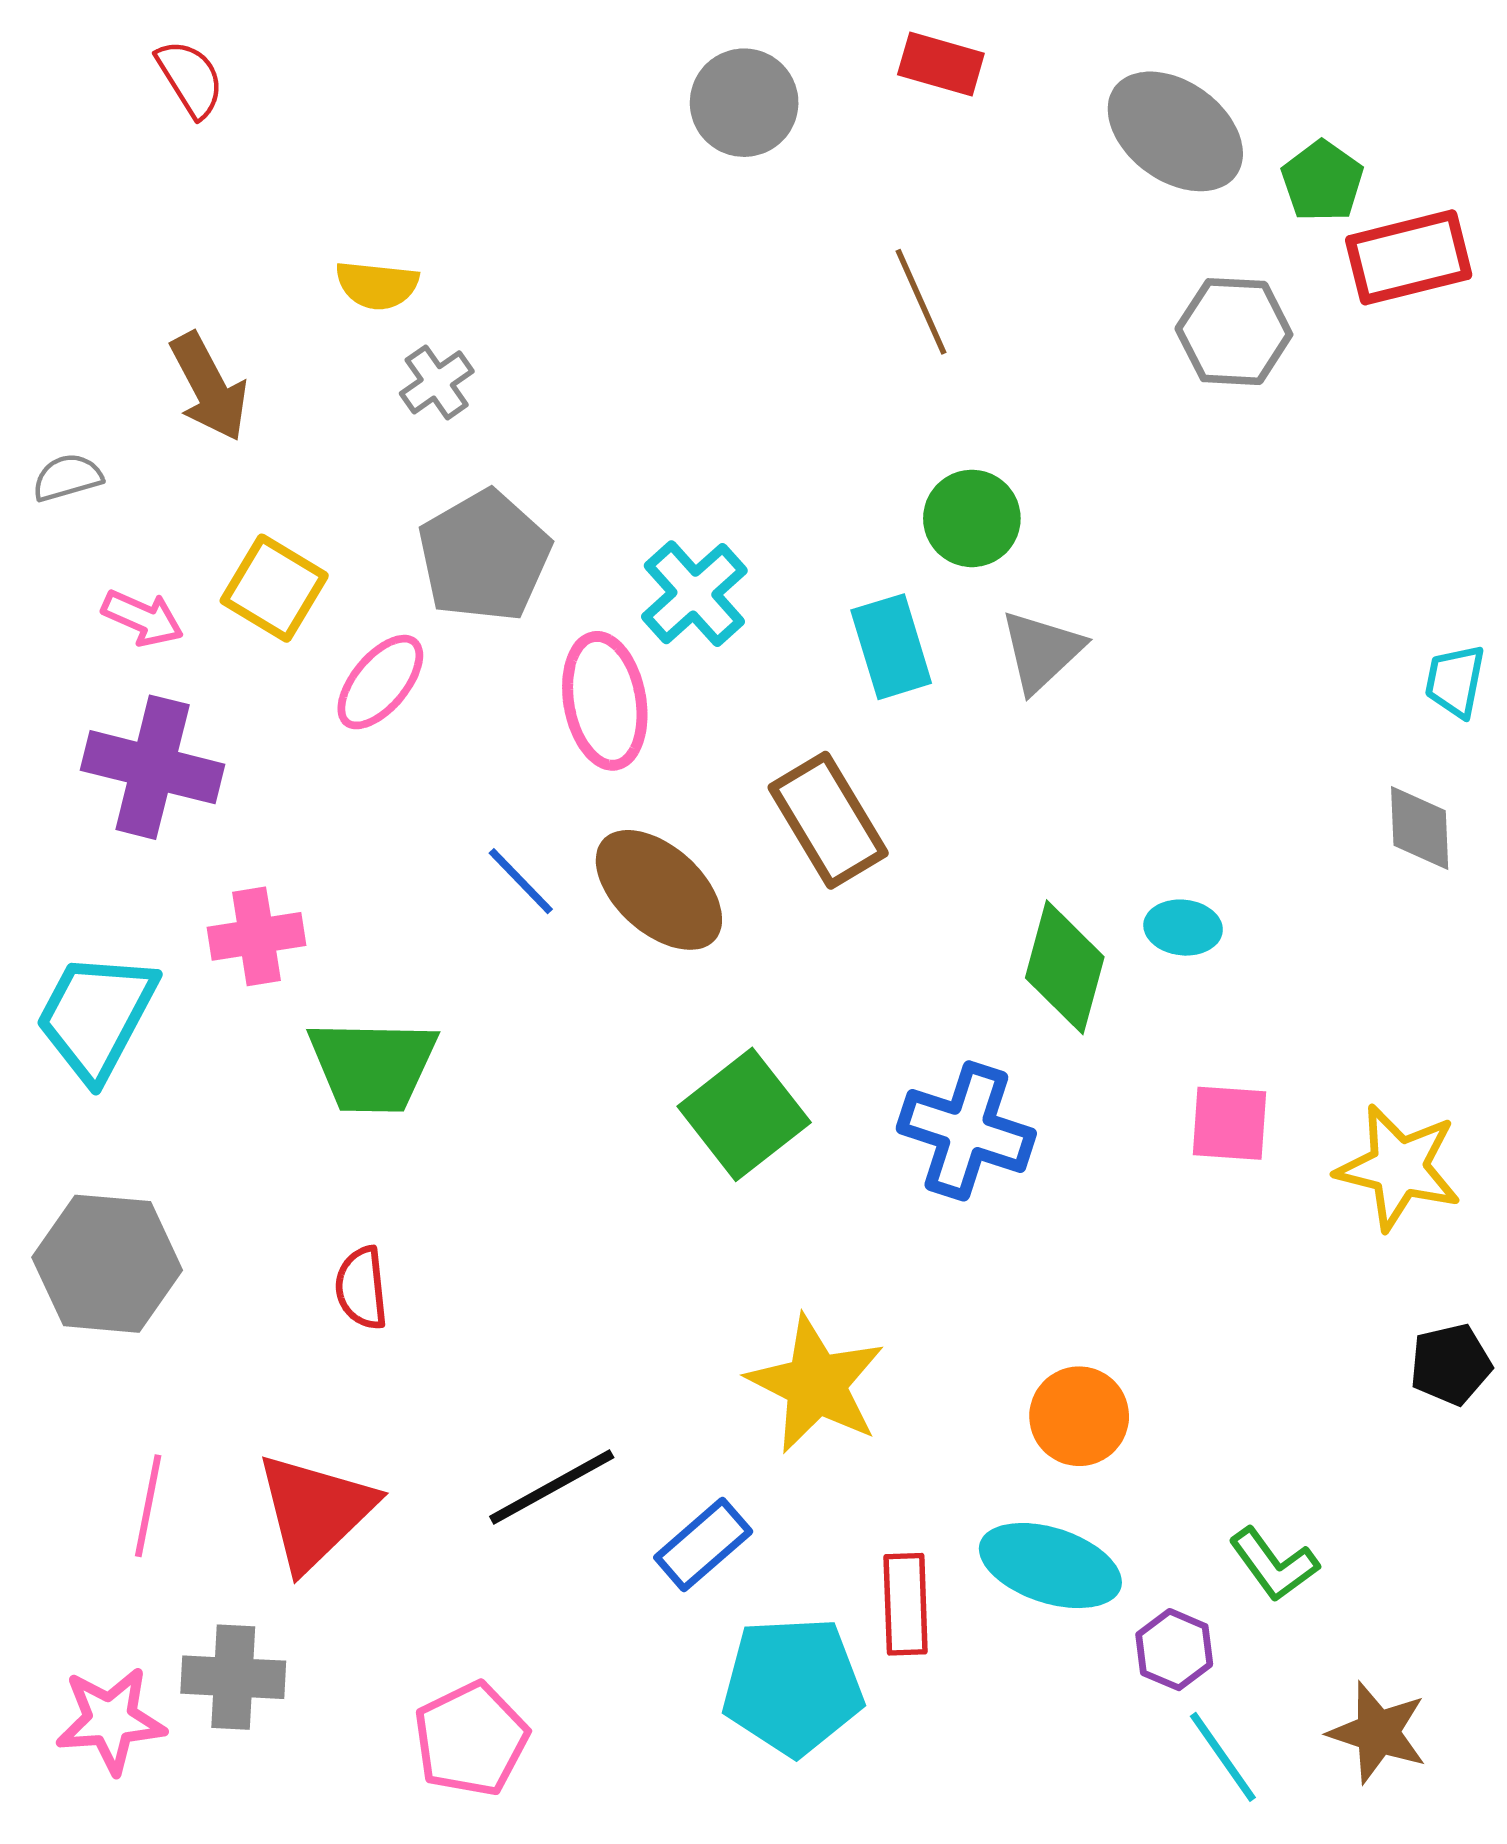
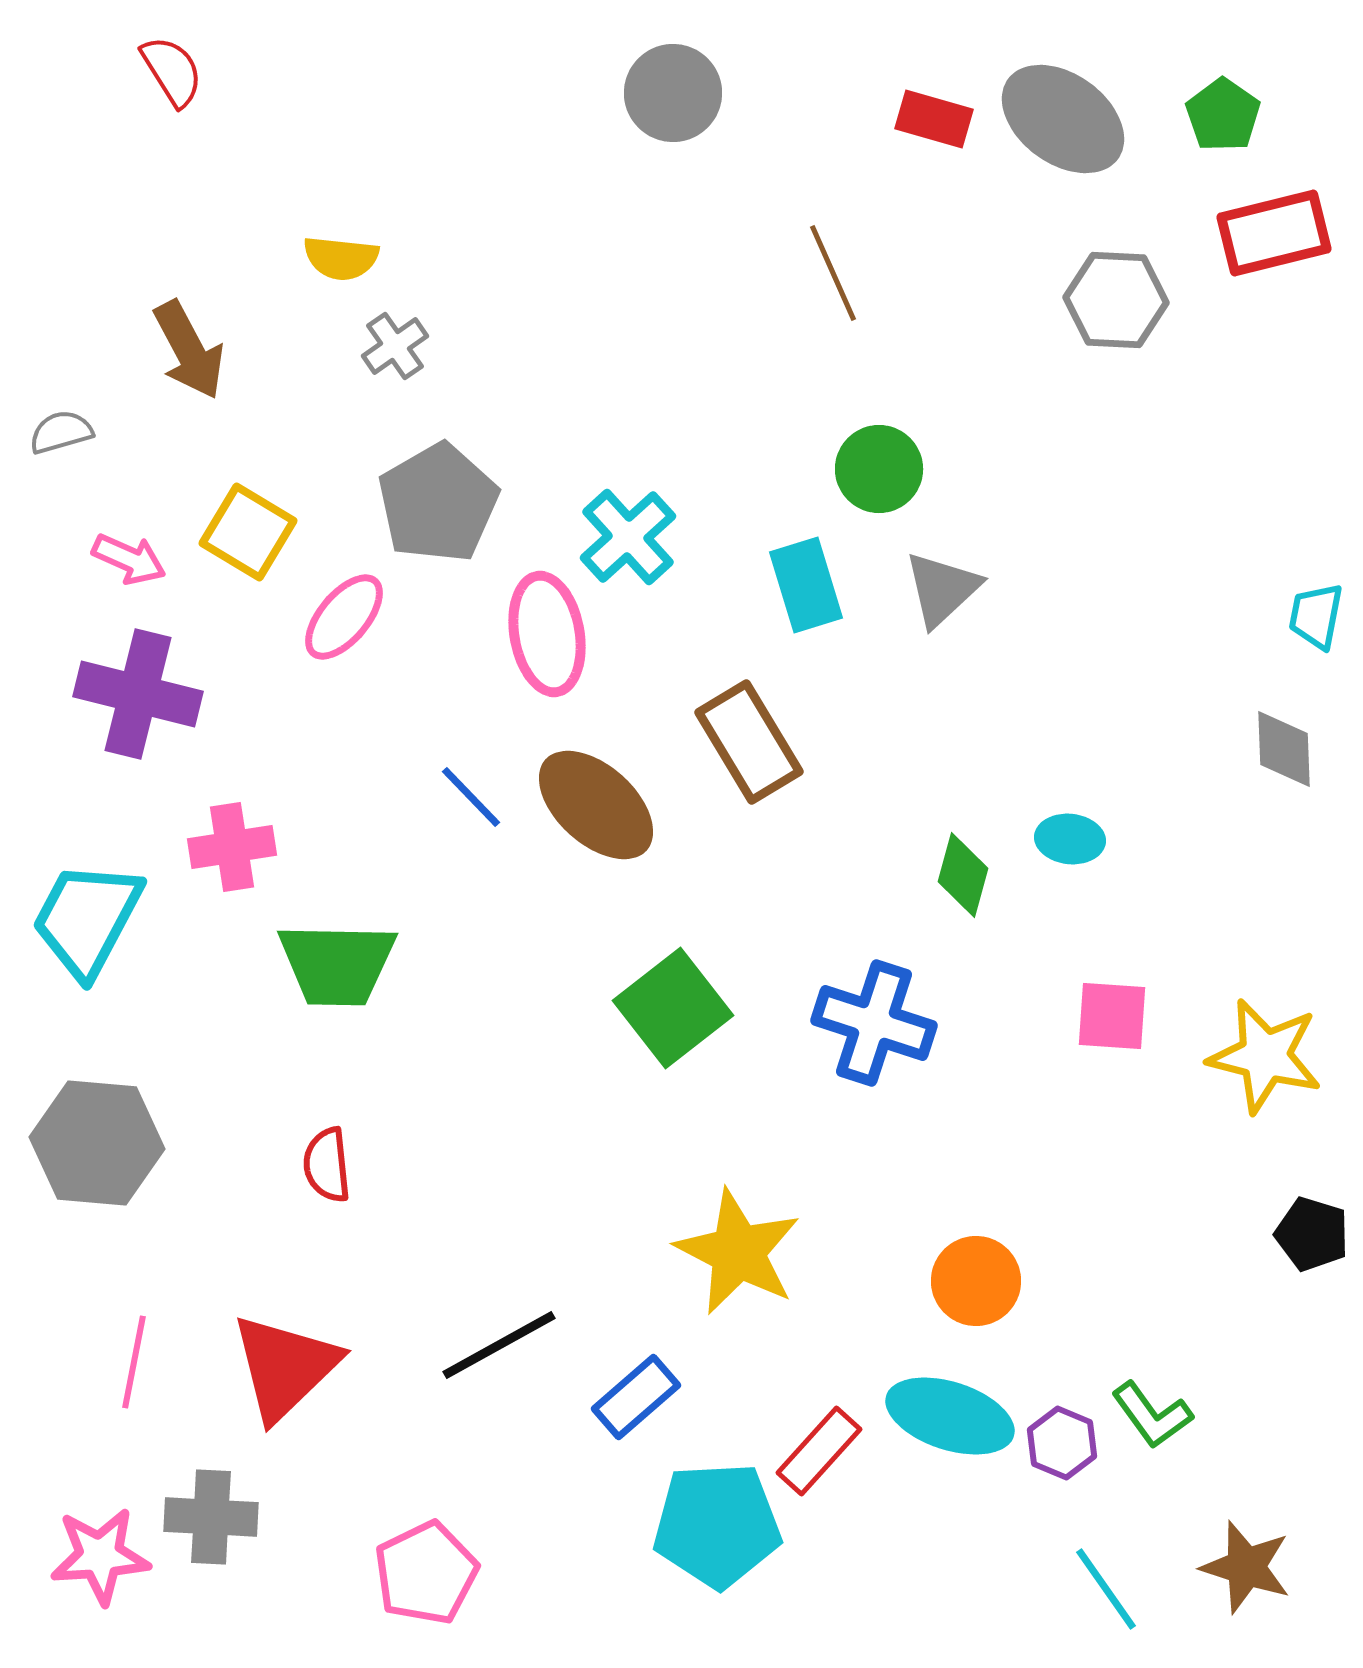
red rectangle: (941, 64) -> (934, 119), moved
green pentagon: (1322, 181) -> (1223, 115), moved
green diamond: (1065, 967) -> (963, 875), size x0.7
black pentagon: (1451, 1364) -> (1312, 1234), turned 30
red rectangle: (906, 1604) -> (819, 1451), turned 44
purple hexagon: (1174, 1650) -> (1062, 1443), moved

